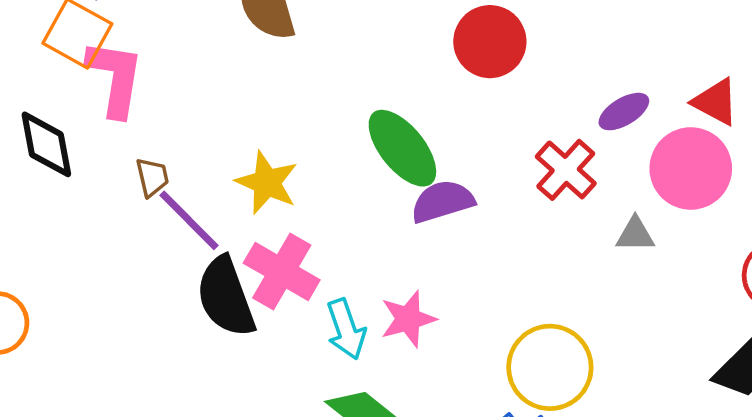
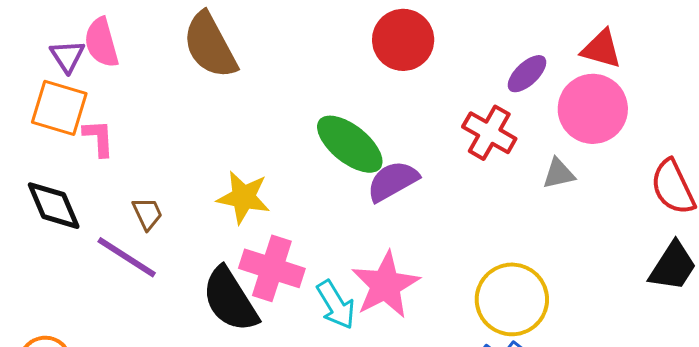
pink L-shape: (115, 78) -> (99, 138), size x0.6
purple line: (189, 220) -> (127, 257), moved
pink star: (408, 319) -> (385, 285), size x1.4

